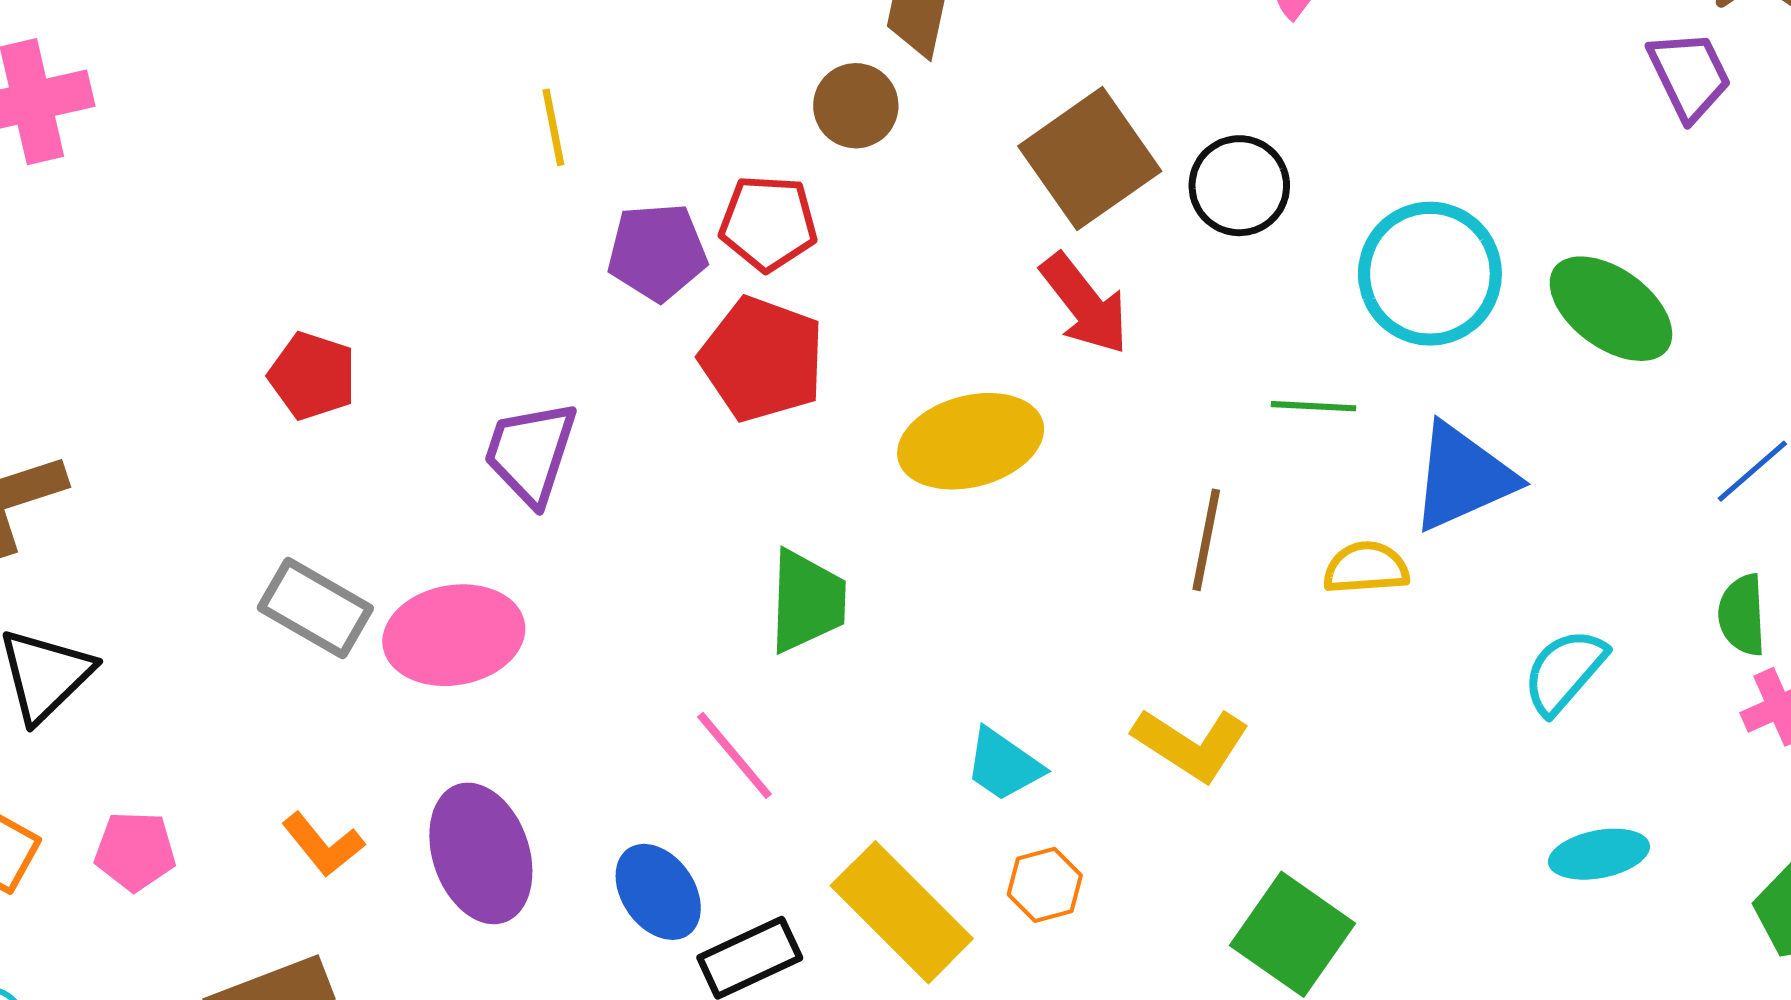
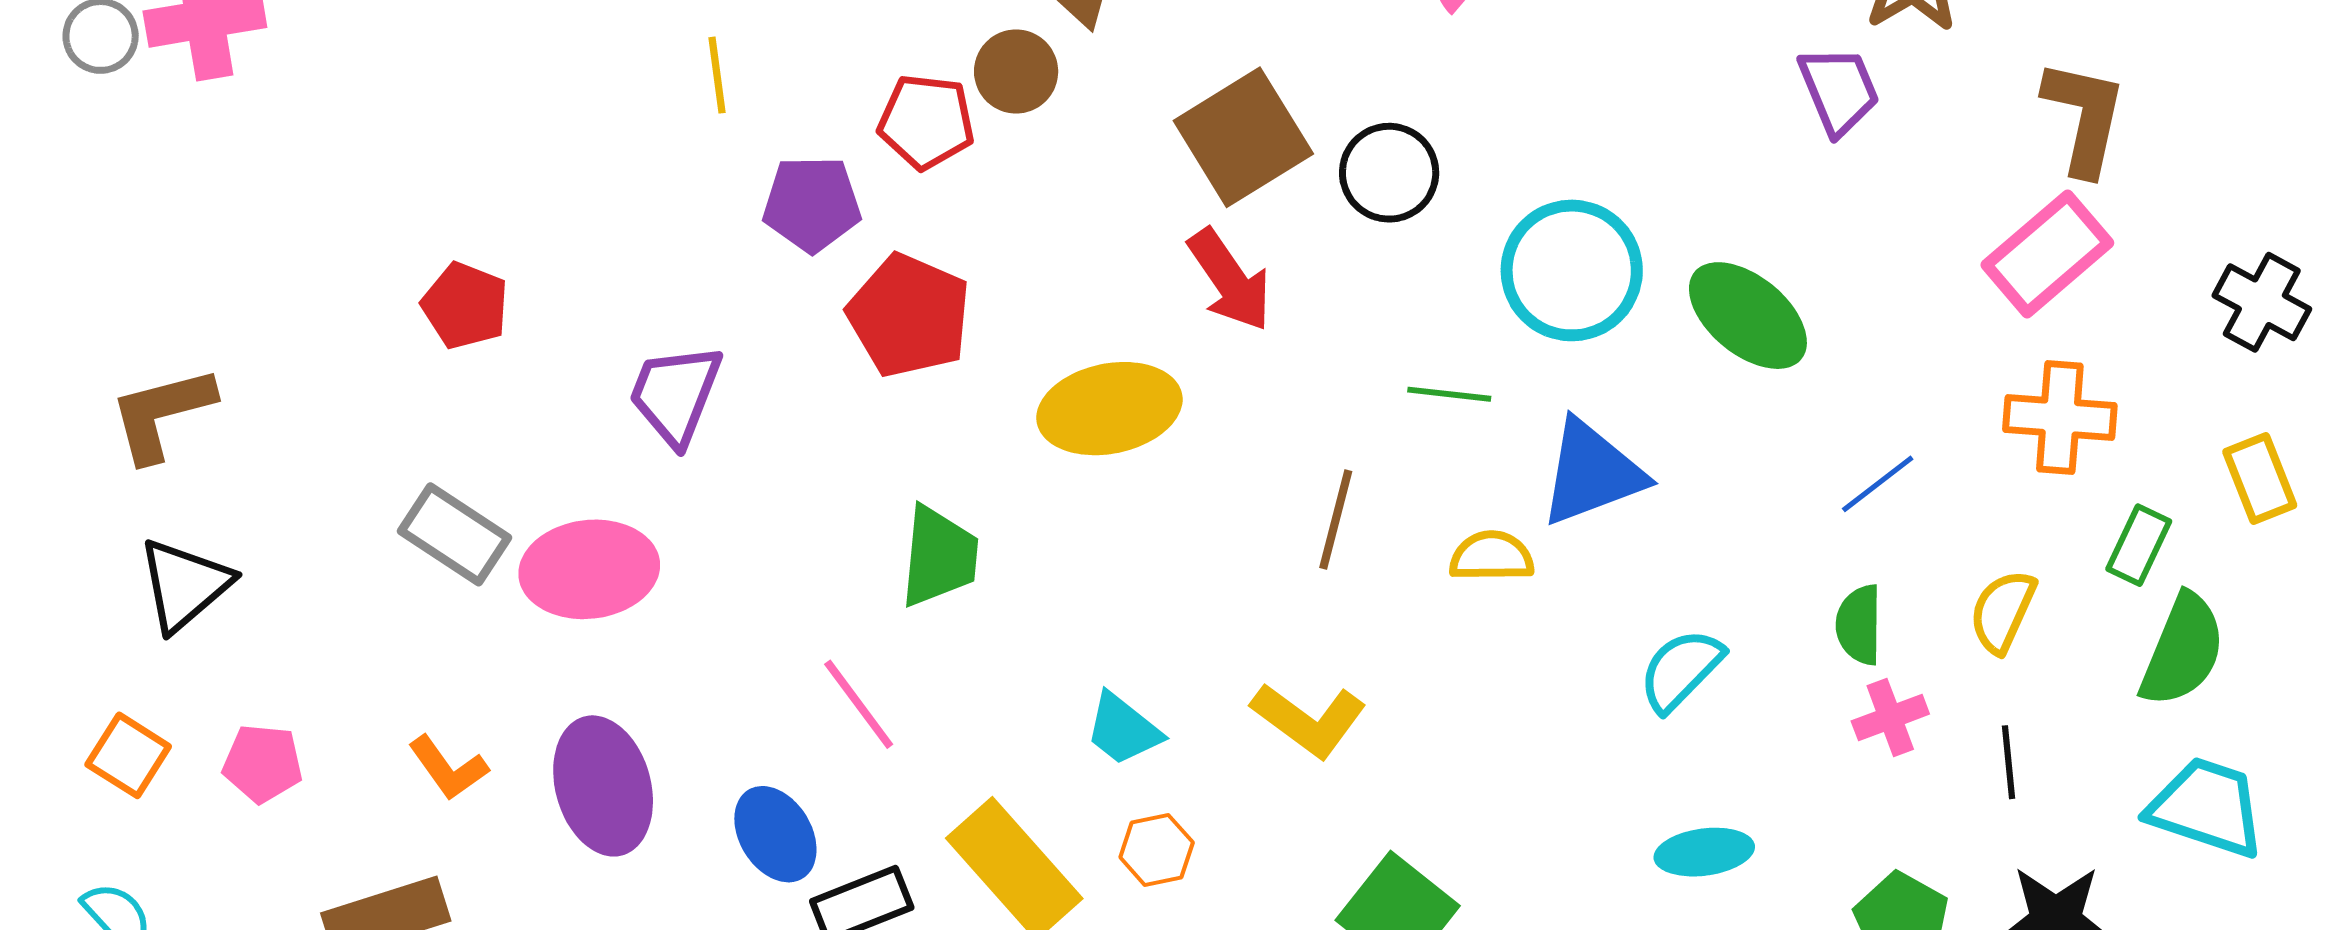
red pentagon: (768, 223) -> (926, 122), moved

